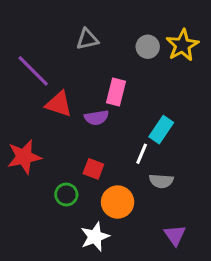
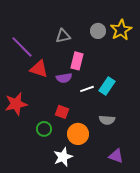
gray triangle: (87, 39) -> (63, 36), moved
white line: (142, 154) -> (87, 89), moved, turned 48
purple triangle: (175, 235) -> (116, 156), turned -35

